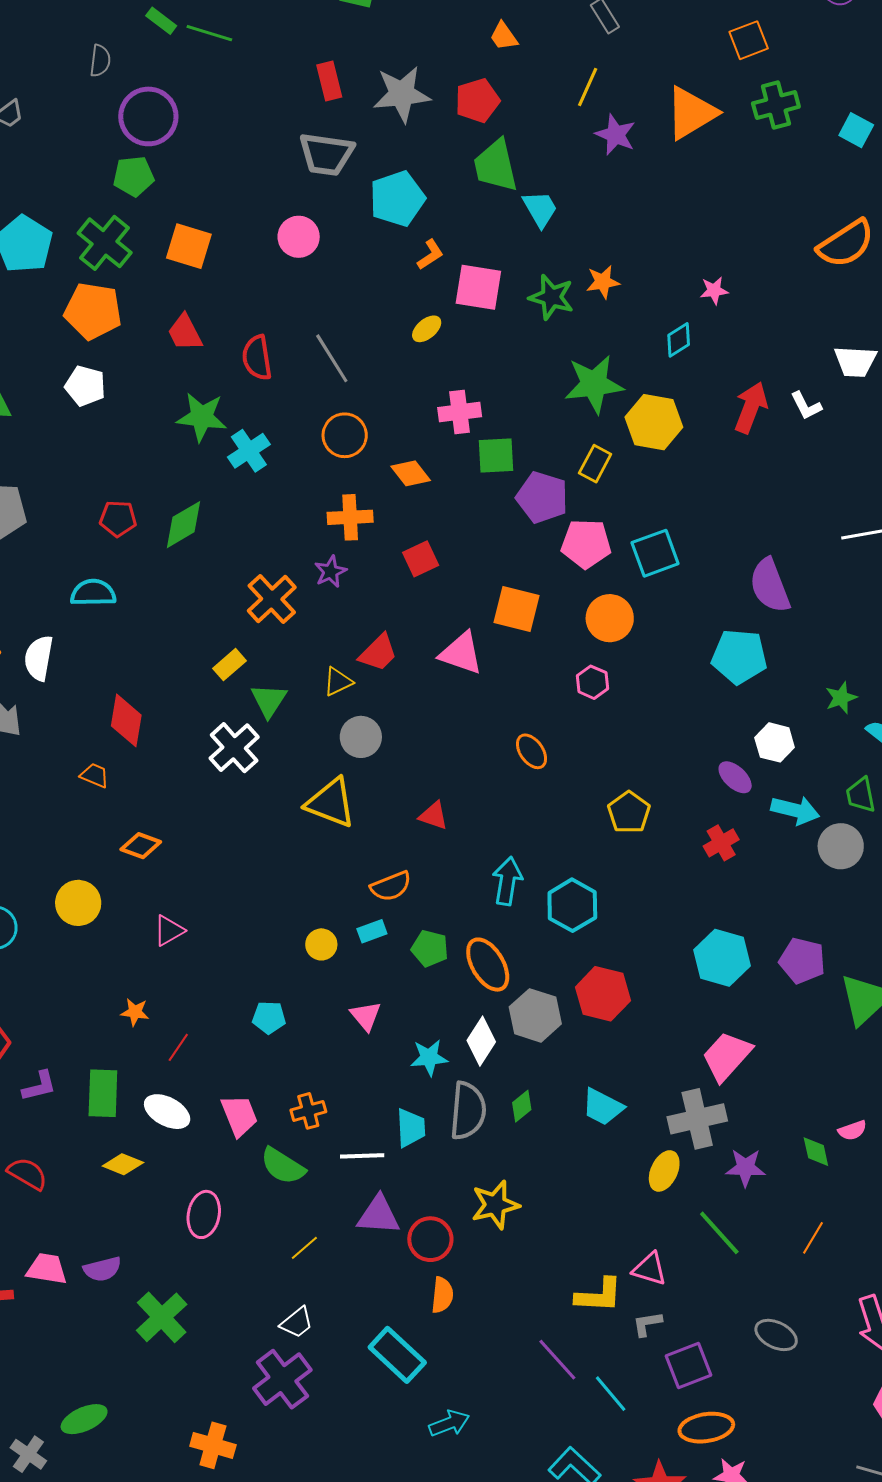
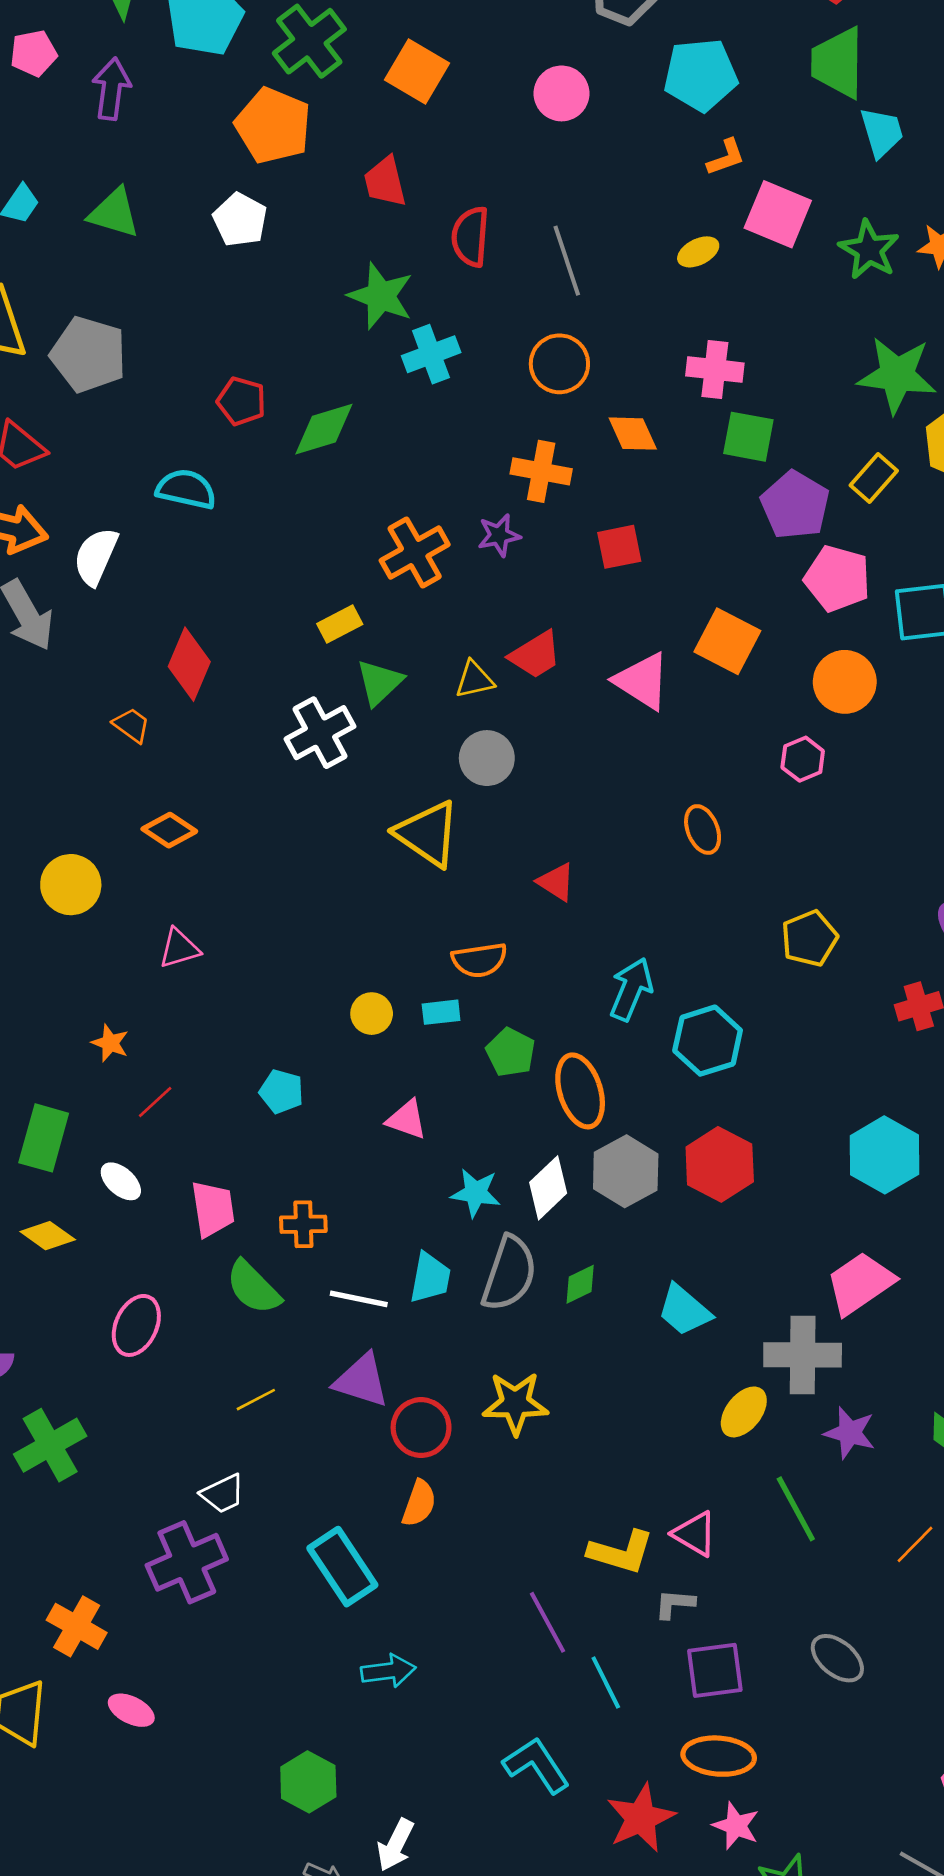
pink triangle: (366, 1016) -> (407, 1120), turned -44
white ellipse: (167, 1112) -> (121, 1181), size x0.7

